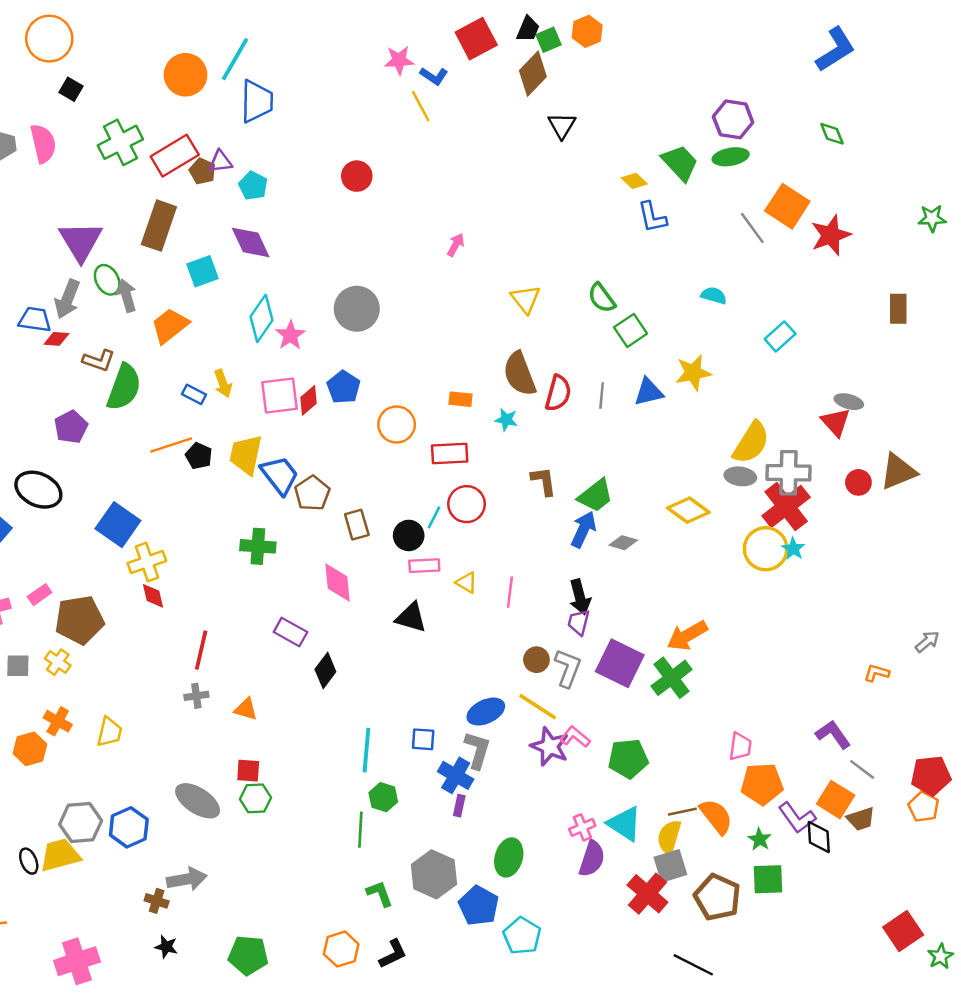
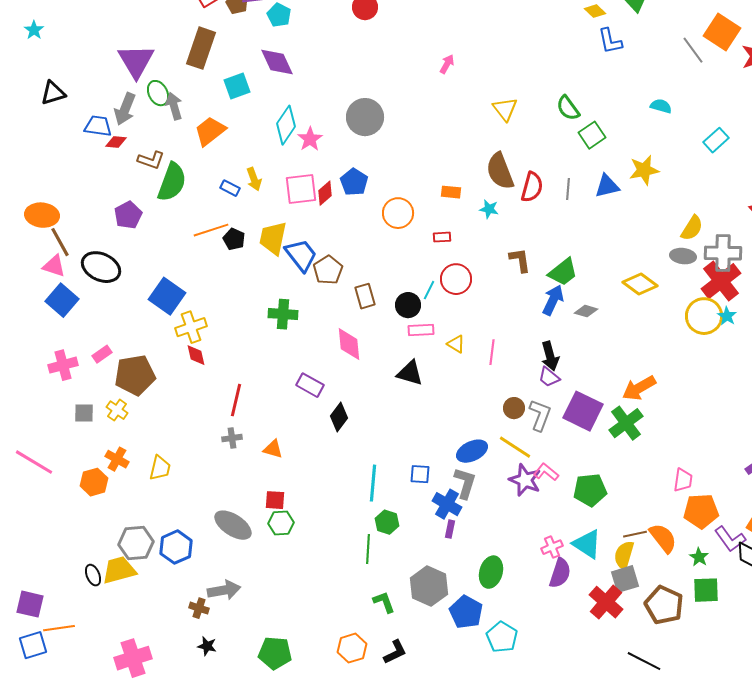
yellow semicircle: (751, 443) -> (692, 228), size x0.7
red rectangle: (450, 453) -> (442, 237), size x0.6
purple trapezoid: (579, 622) -> (549, 377), turned -65

